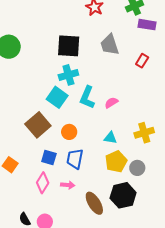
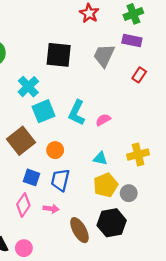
purple rectangle: (147, 25) -> (132, 40), moved
gray trapezoid: (110, 45) -> (104, 56), turned 40
cyan cross: (68, 75) -> (28, 87), moved, turned -30
cyan square: (57, 97) -> (44, 111), turned 30

